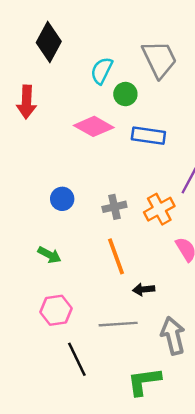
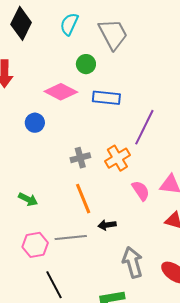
cyan semicircle: (102, 71) -> (69, 24), moved
blue circle: (62, 199) -> (35, 123), moved
gray line: (118, 324) -> (71, 237), moved

